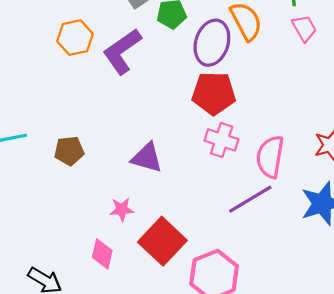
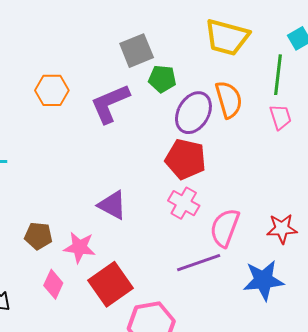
orange hexagon: (75, 38) -> (52, 90), moved
brown pentagon: (69, 151) -> (38, 236), moved
pink star: (122, 209) -> (80, 247), size x1.4

